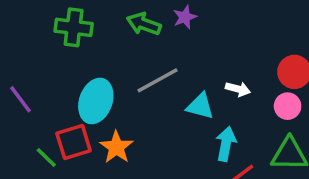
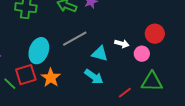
pink circle: (288, 106) -> (142, 54), moved
cyan arrow: (226, 144) -> (94, 77), moved, turned 114

